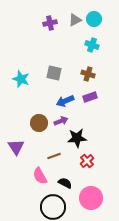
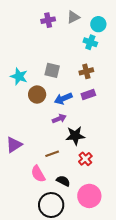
cyan circle: (94, 19) -> (98, 24), moved
brown cross: (88, 74) -> (86, 71), turned -32
brown circle: (39, 123) -> (37, 95), moved
purple triangle: (16, 147) -> (14, 145), turned 30

